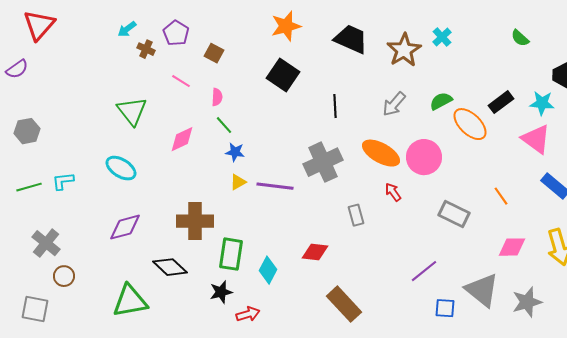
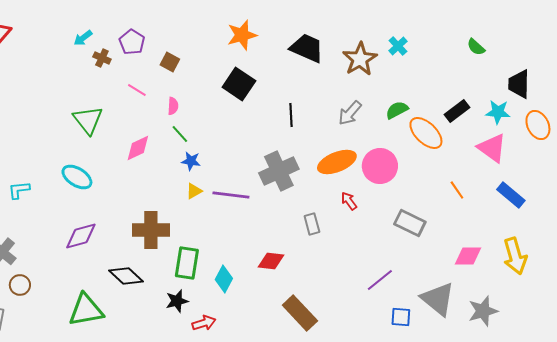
orange ellipse: (381, 153) -> (337, 162), turned -51
orange line: (501, 196) -> (457, 190), moved

